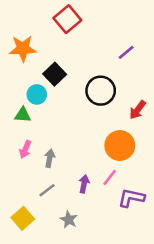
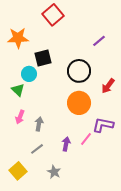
black square: (55, 74) -> (43, 58), turned 30
green triangle: (23, 115) -> (18, 90), turned 40
orange circle: (120, 146) -> (79, 103), moved
purple L-shape: (131, 198) -> (103, 125), moved

